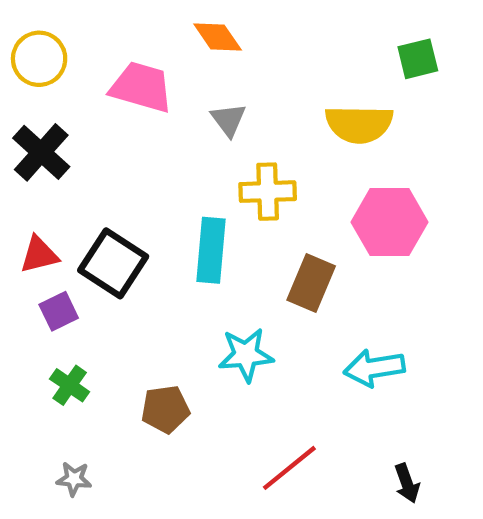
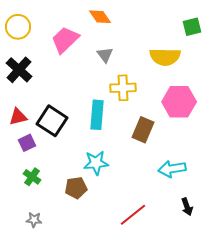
pink trapezoid: (141, 87) -> (65, 40), turned -60
cyan star: (246, 355) -> (96, 163), moved
black arrow: (407, 483) -> (187, 207), moved

